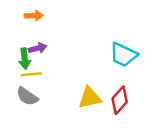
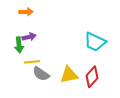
yellow line: (31, 74) -> (32, 62), moved
gray semicircle: (27, 96) -> (41, 74), moved

